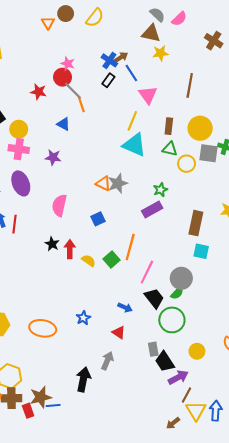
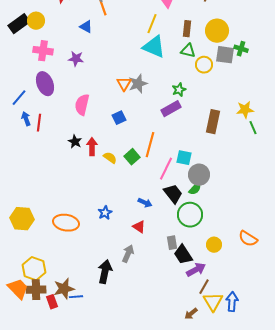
yellow circle: (19, 129) -> (36, 21), moved
orange triangle: (103, 183) -> (124, 84), turned 35
cyan square: (201, 251) -> (184, 158), moved

